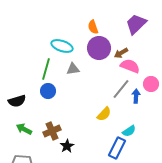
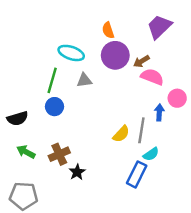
gray line: (121, 89) -> (141, 130), moved, turned -30

